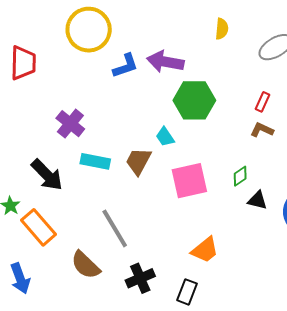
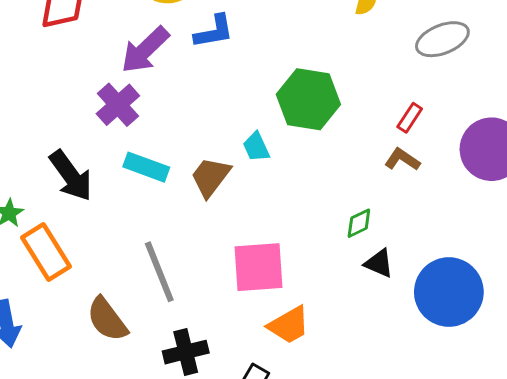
purple arrow: (165, 62) -> (145, 50), moved, turned -63
pink square: (189, 181) -> (259, 267), moved

